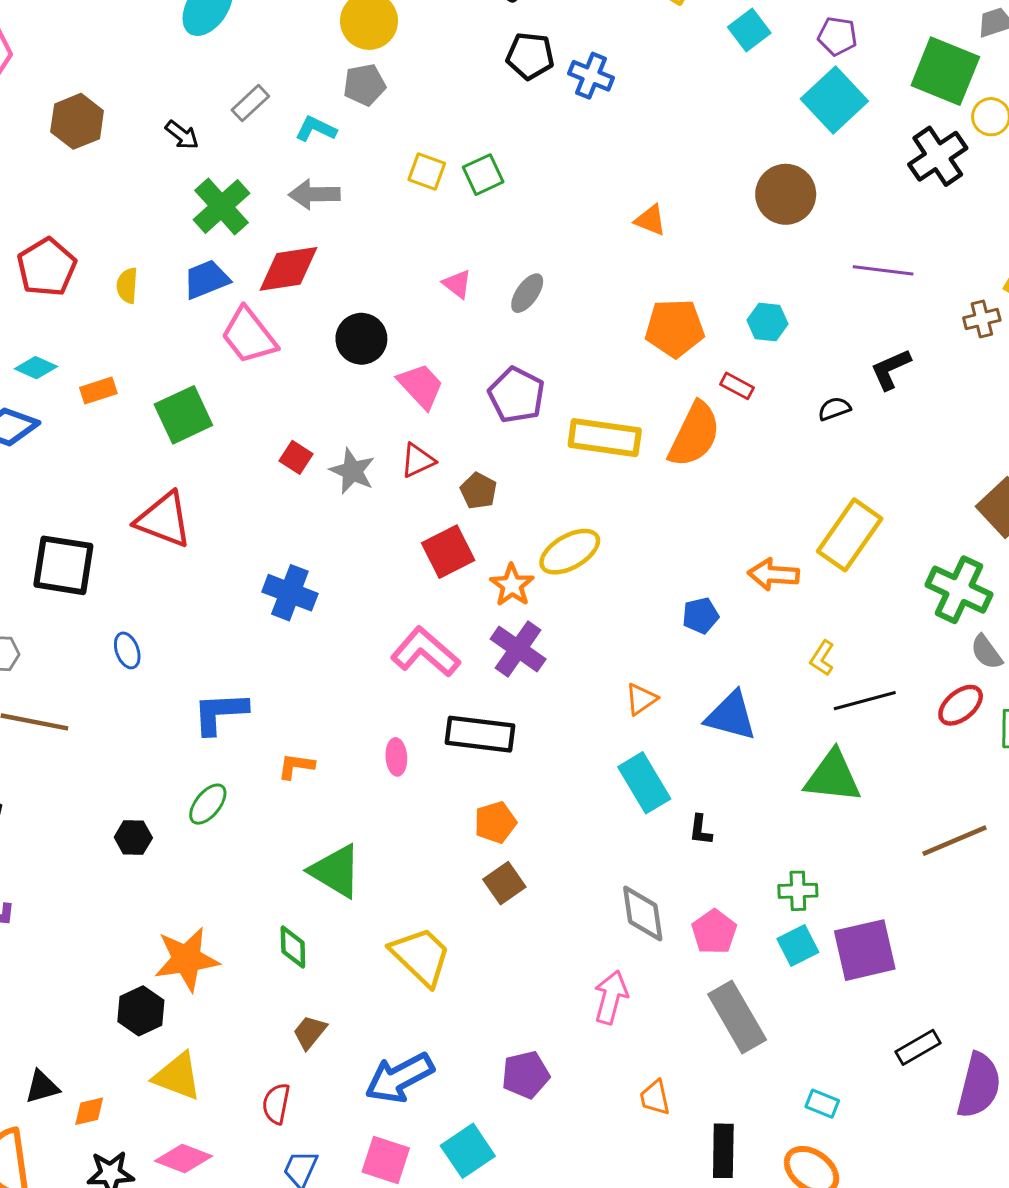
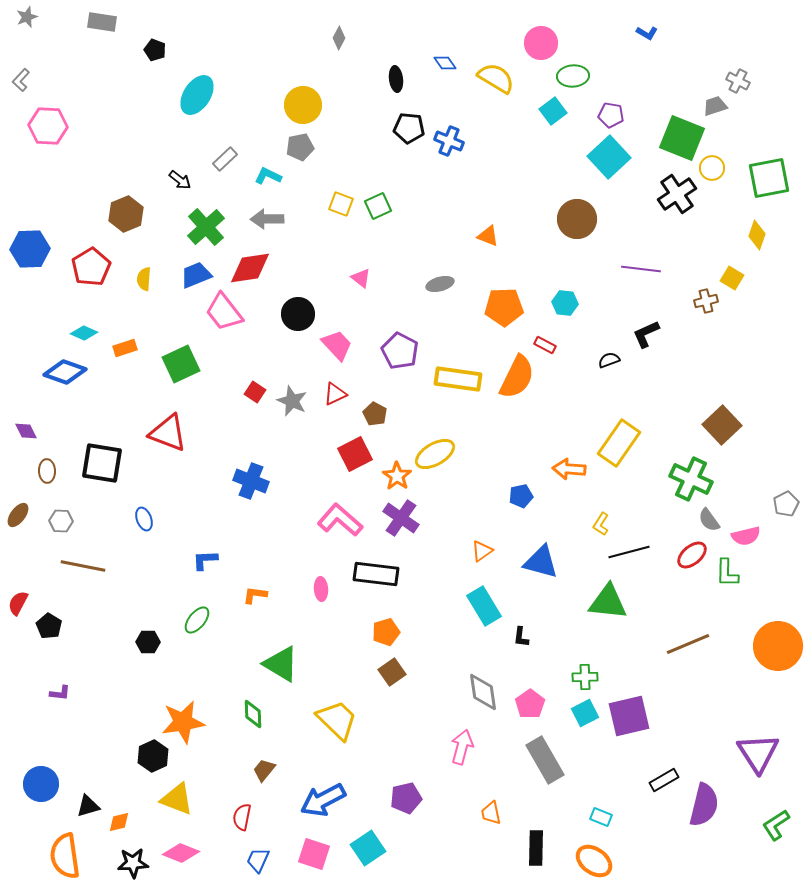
brown hexagon: (77, 121) -> (126, 214), moved
gray ellipse: (527, 293) -> (440, 284), moved, turned 40
blue L-shape: (220, 713) -> (205, 560), size x0.7

